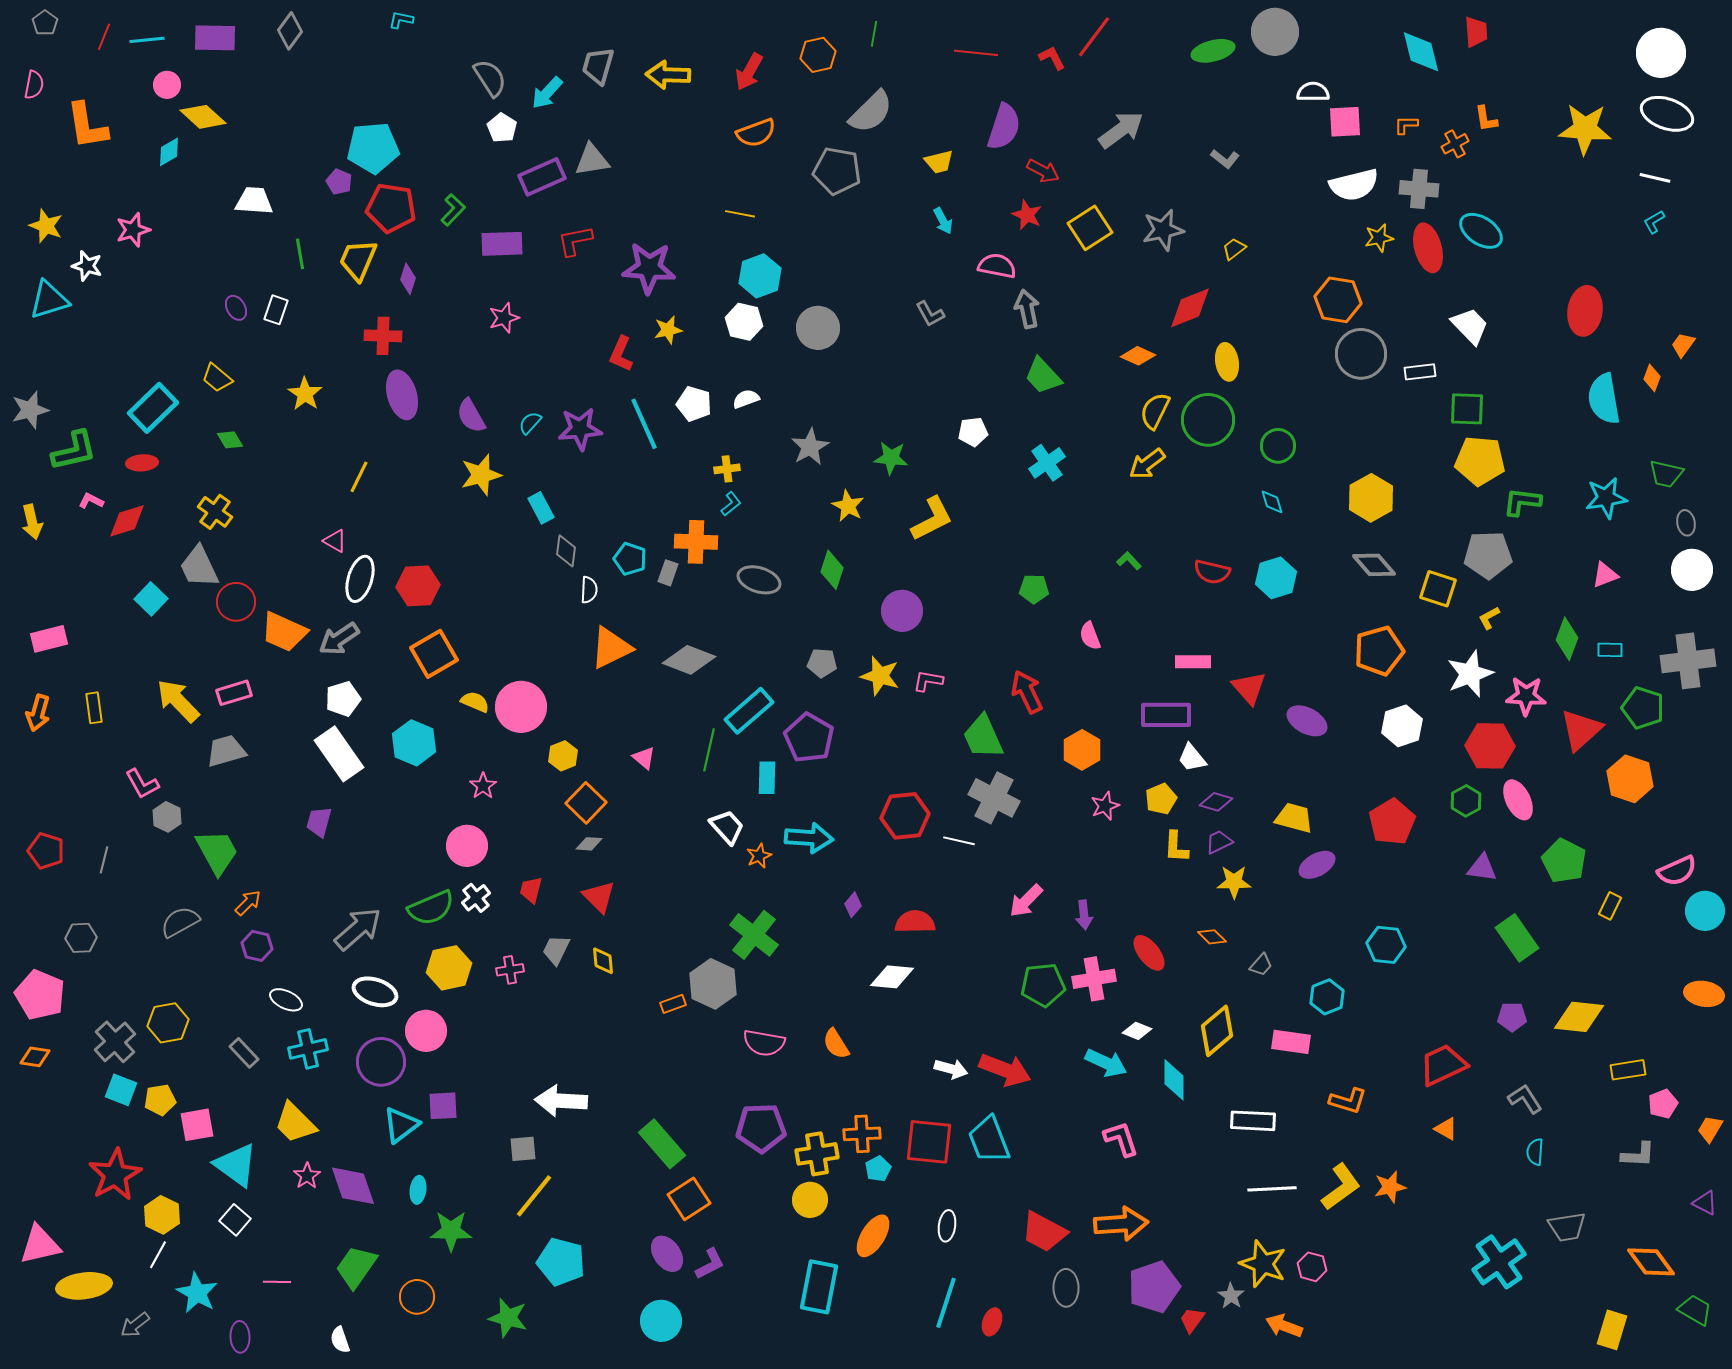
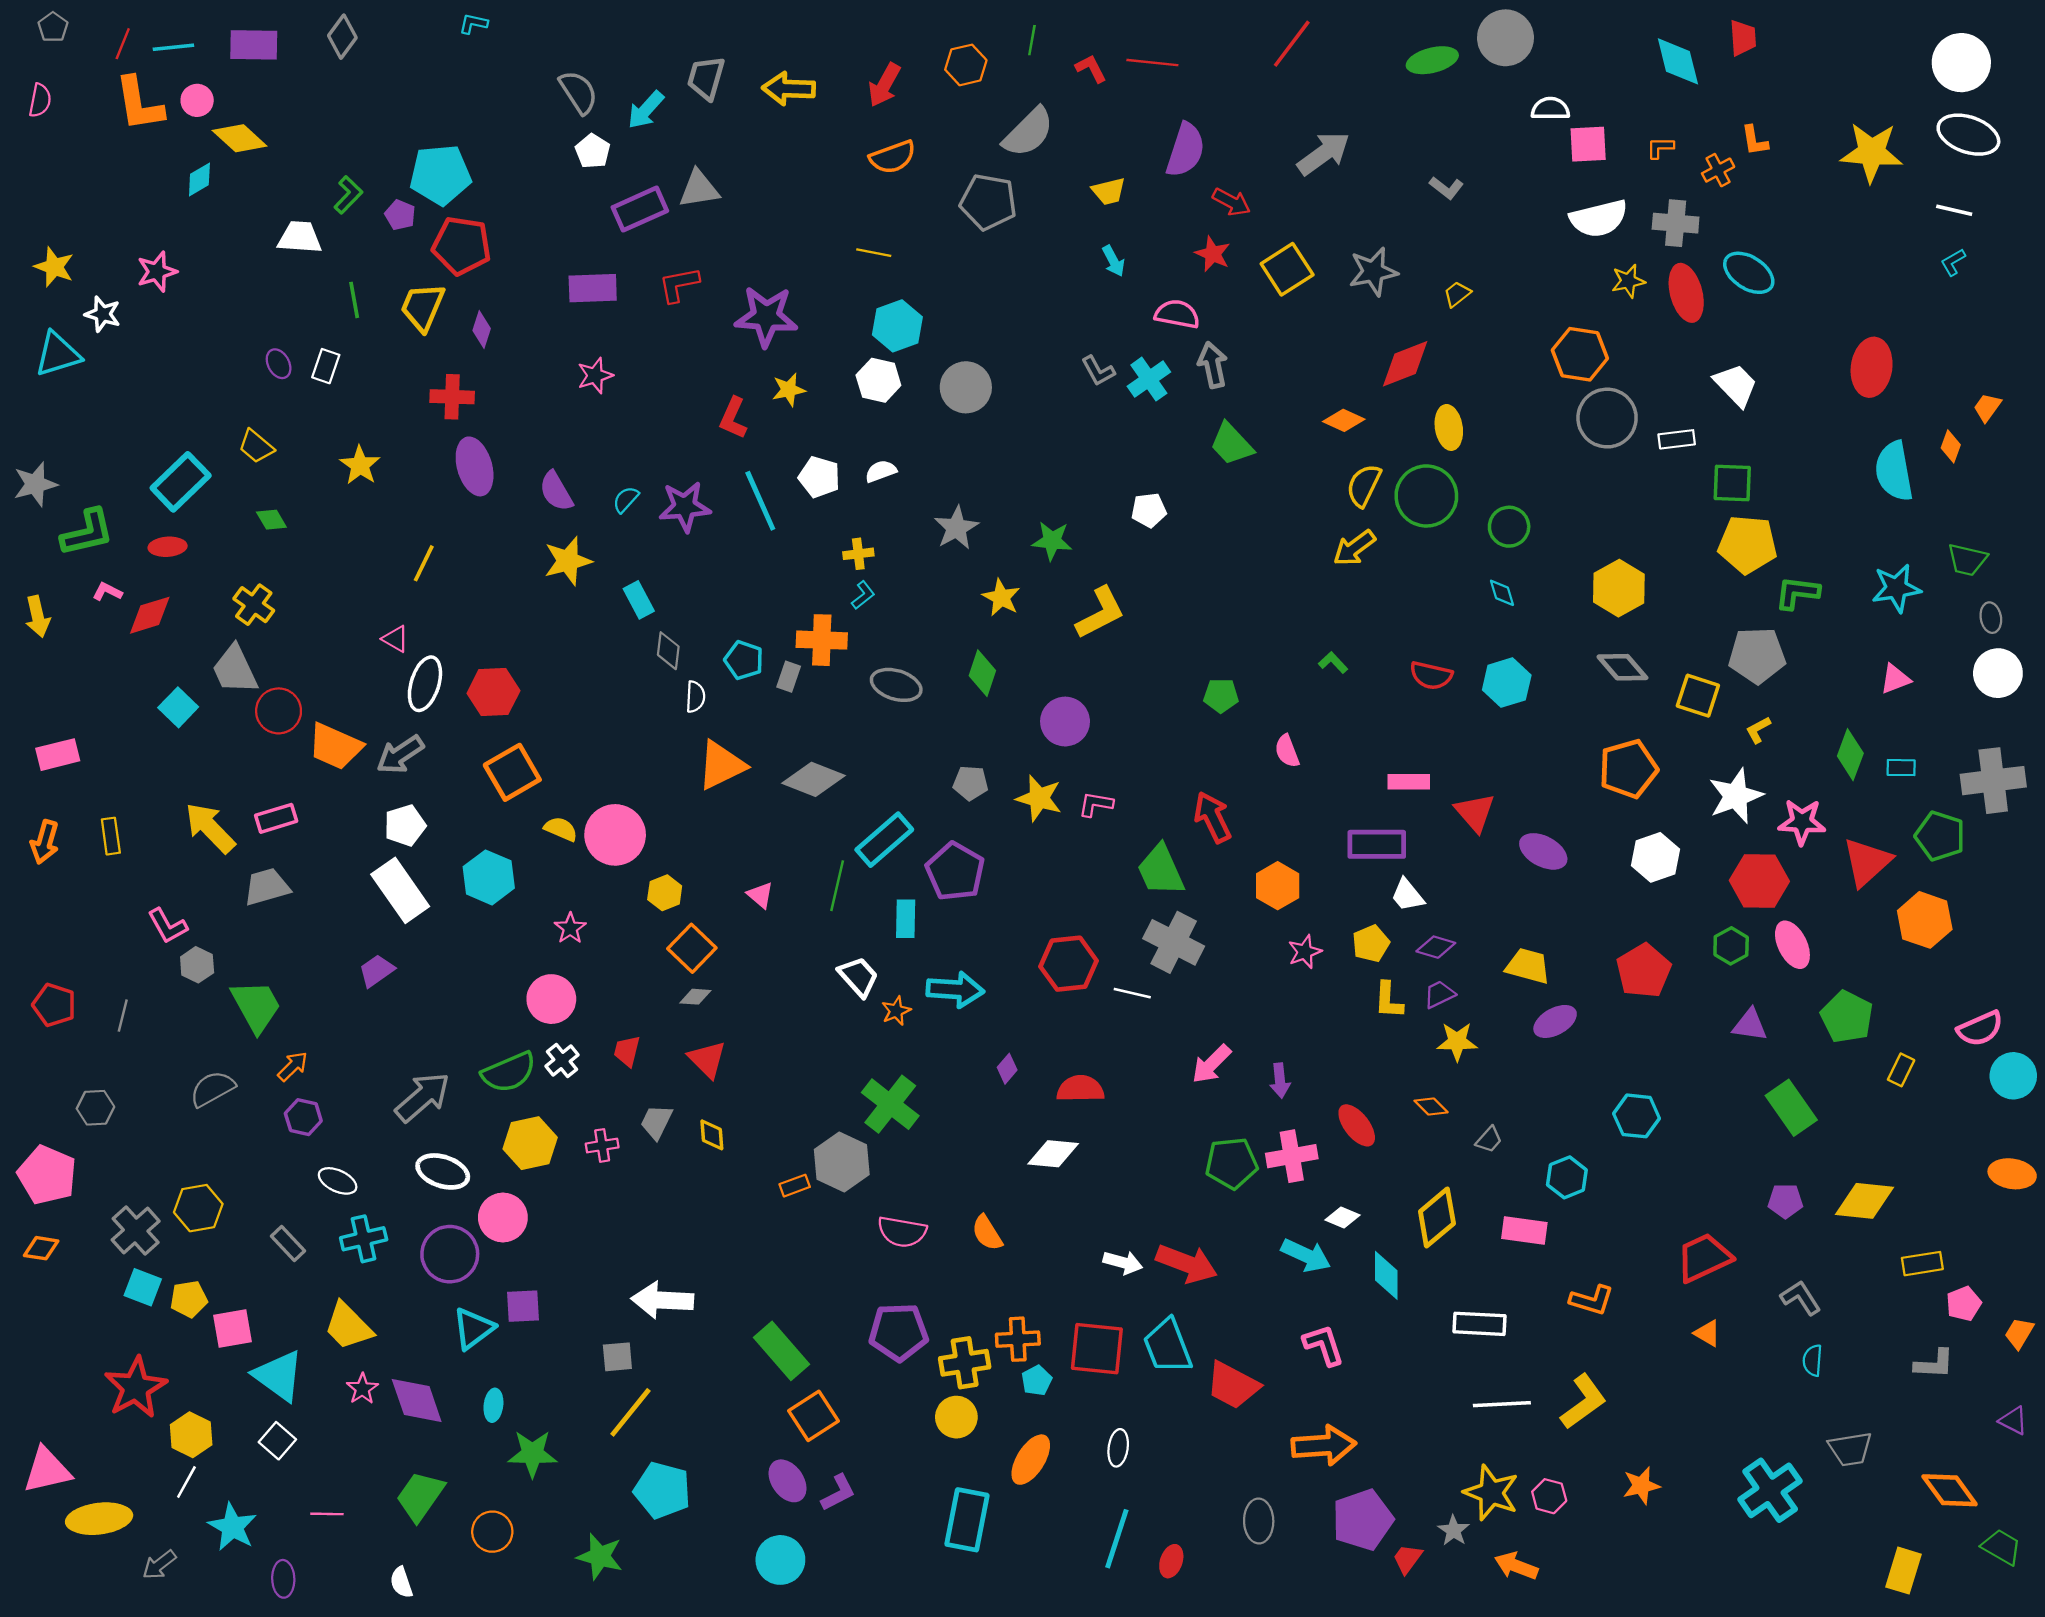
red L-shape: (1052, 58) -> (1091, 68), moved
orange L-shape: (87, 126) -> (139, 104), moved
green L-shape: (453, 210) -> (348, 195), moved
cyan cross: (1047, 463) -> (1149, 379), moved
purple trapezoid: (319, 822) -> (377, 971), turned 40
orange star: (1390, 1187) -> (1641, 1486), moved
red trapezoid: (1044, 1232) -> (1233, 1385), moved

